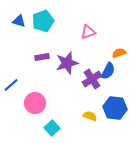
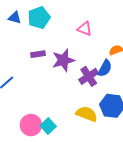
pink triangle: (88, 32) -> (85, 29), turned 42
pink circle: (35, 103) -> (31, 125), moved
yellow semicircle: (90, 116) -> (87, 114), size x1.5

